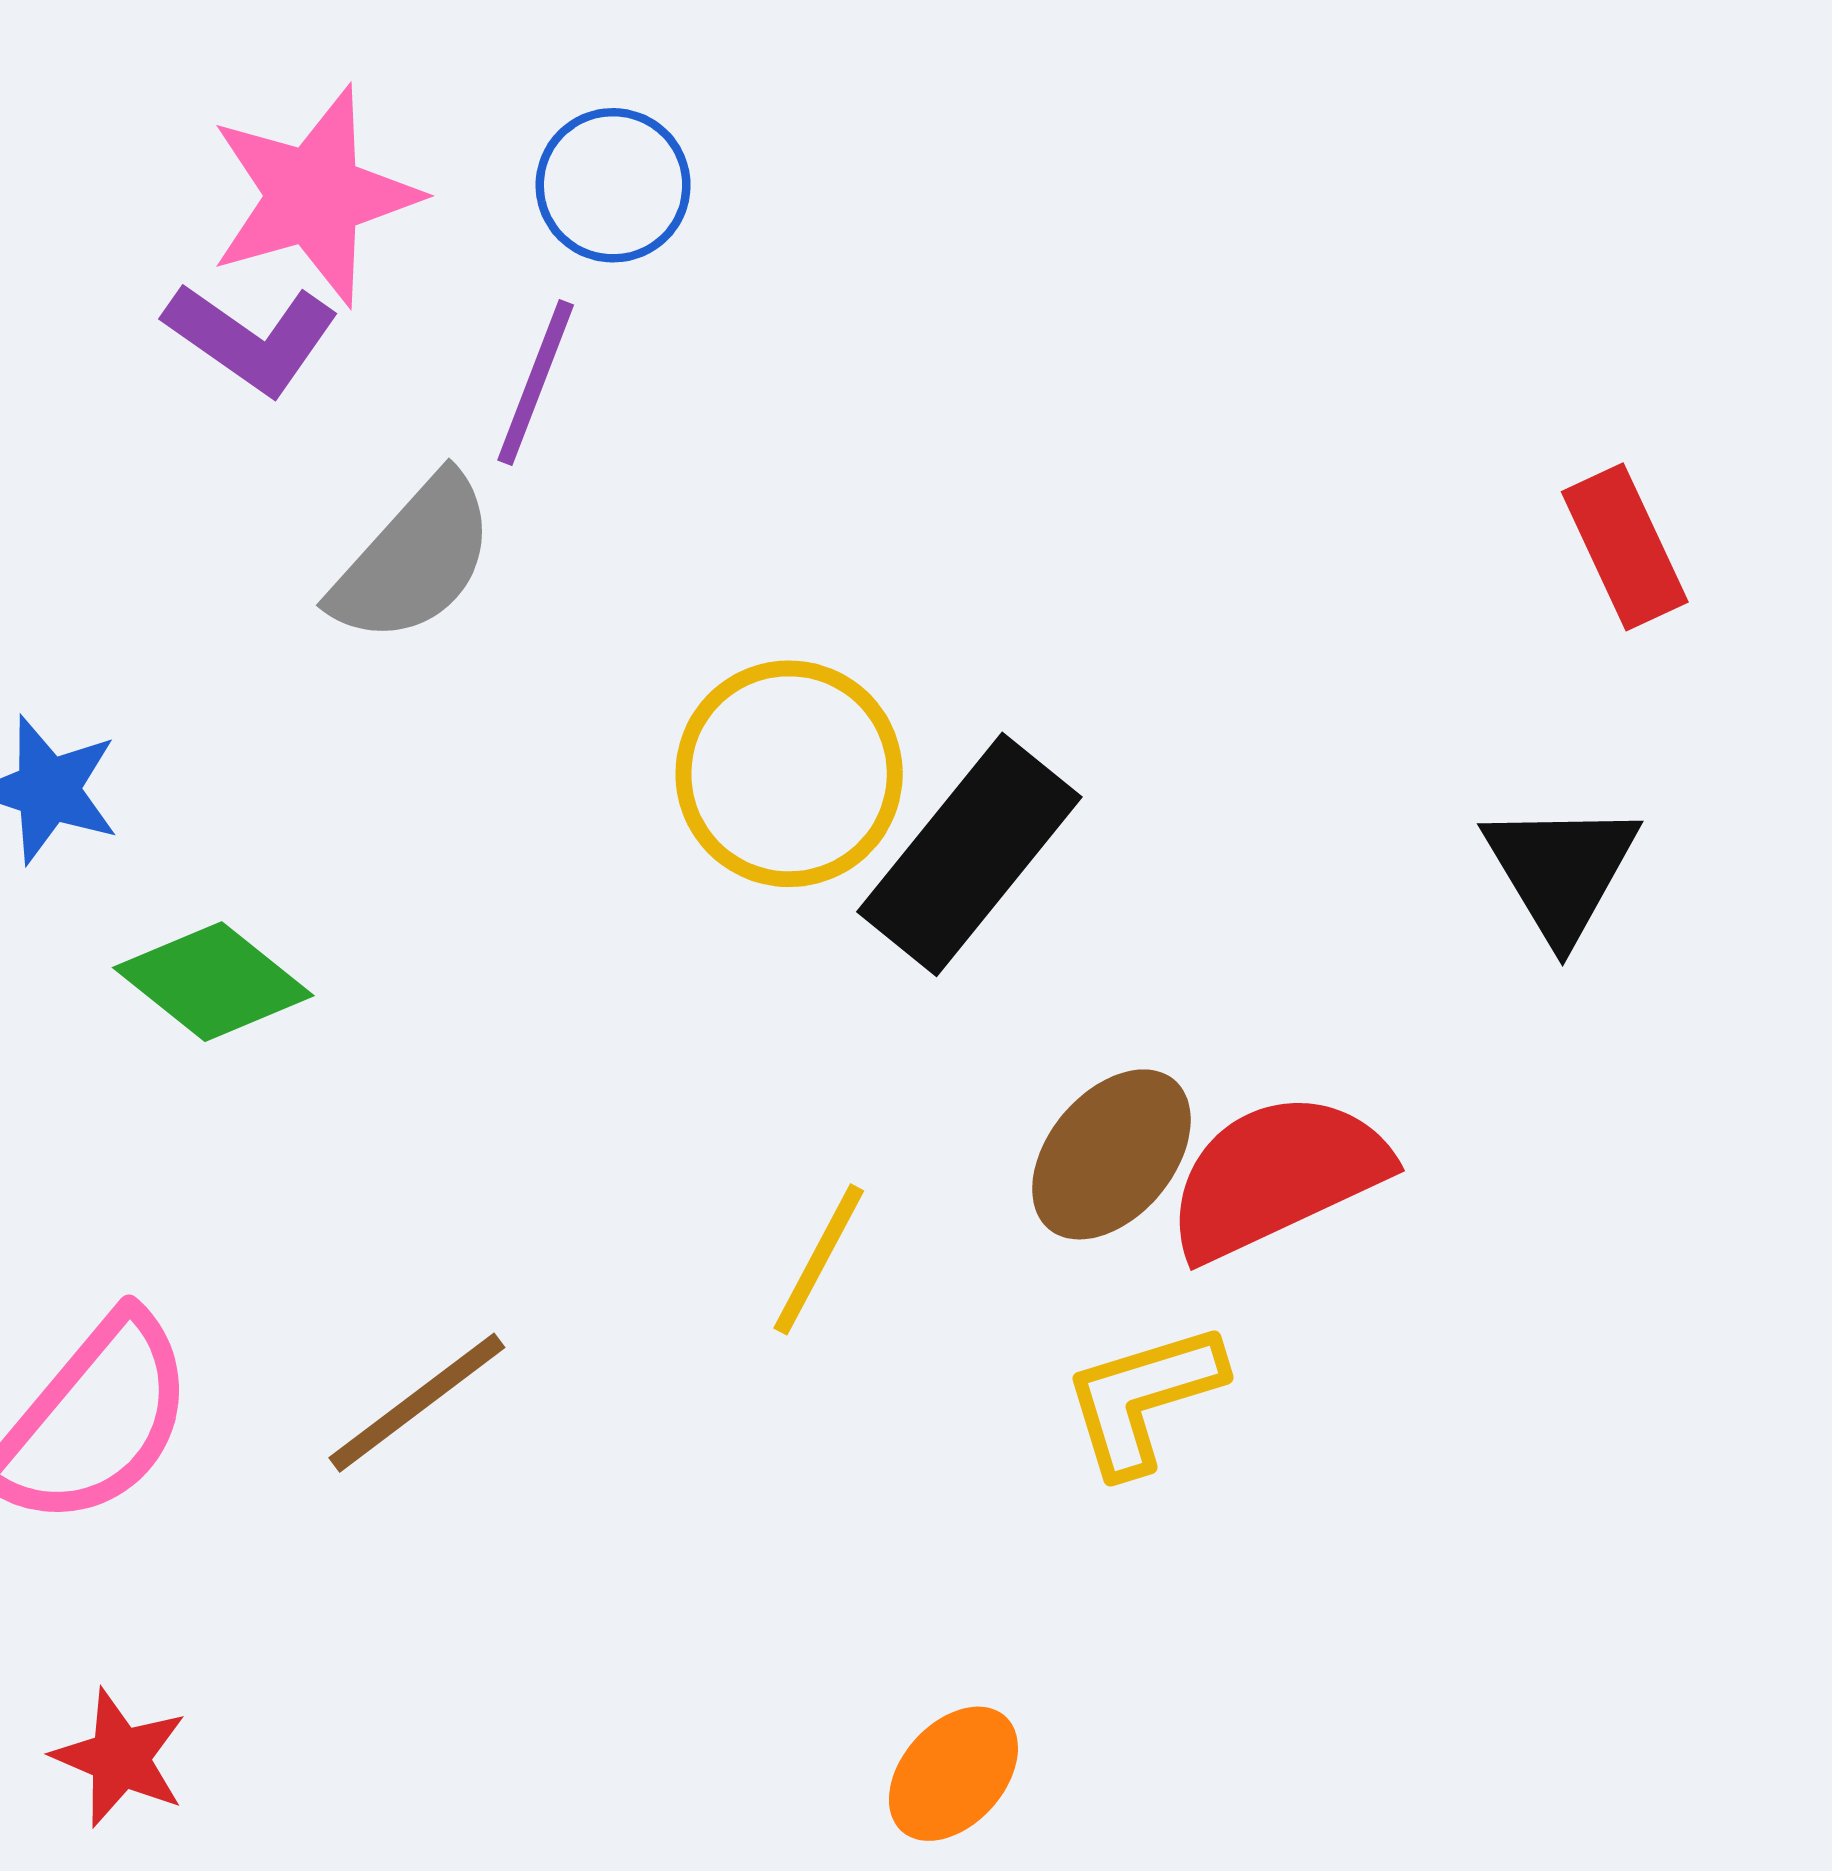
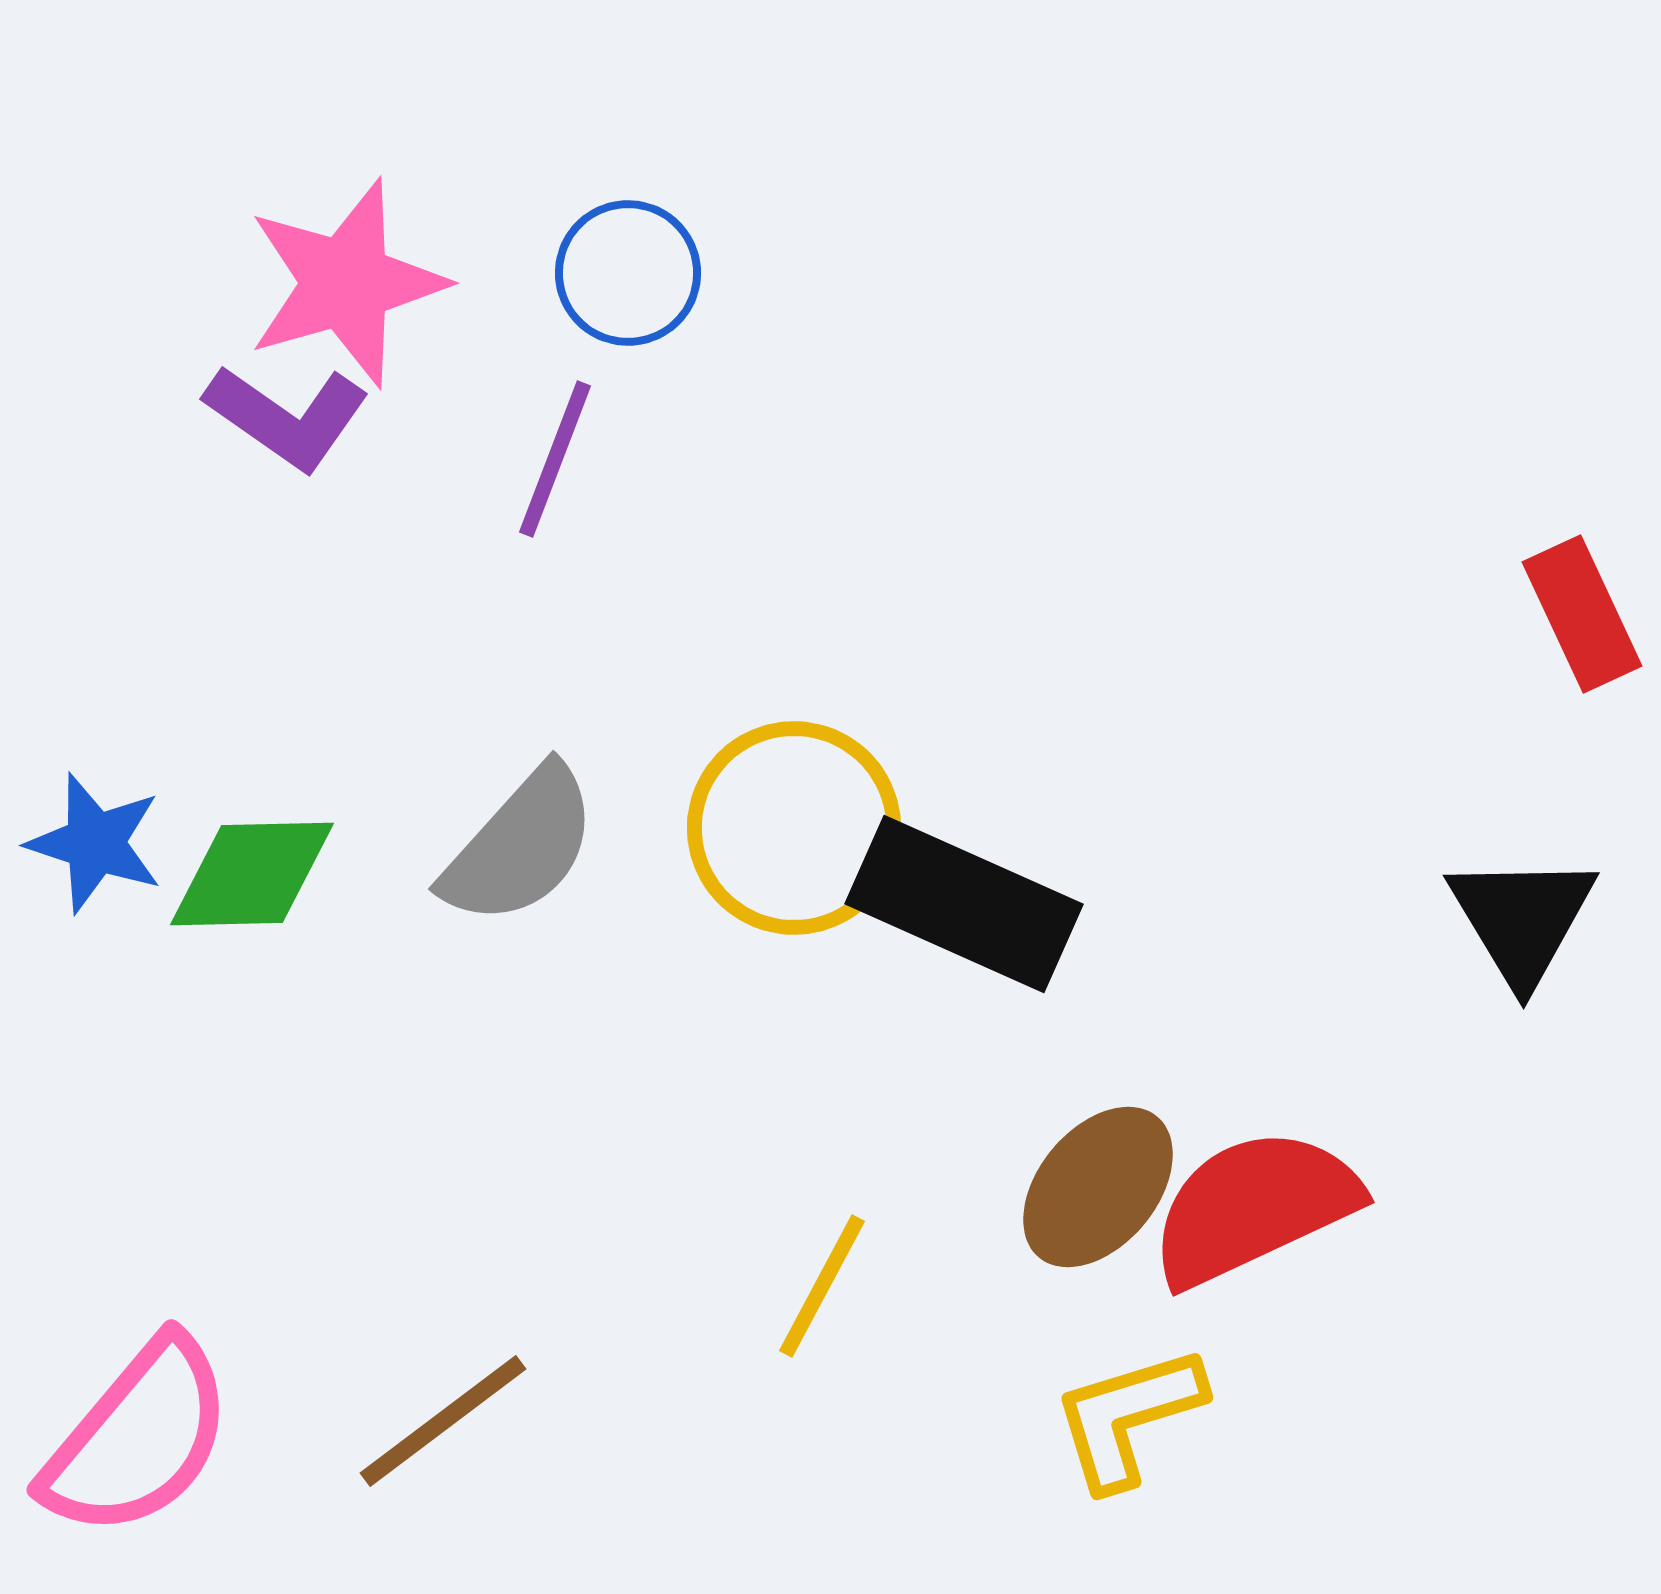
gray semicircle: (414, 560) -> (520, 846), moved
black rectangle: (969, 854) -> (964, 904), turned 75
green diamond: (213, 982) -> (252, 874), moved, turned -40

